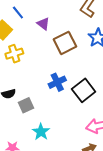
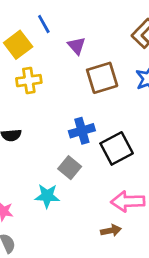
gray square: (26, 105) -> (70, 168), moved, turned -35
cyan star: (41, 132) -> (47, 196), turned 30

